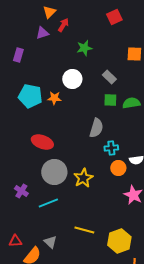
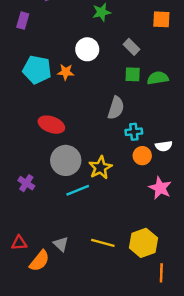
cyan line: (48, 203) -> (78, 190), moved
yellow line: (84, 230) -> (103, 243), moved

